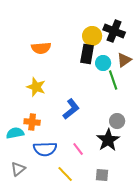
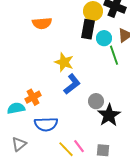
yellow star: (36, 87) -> (64, 62), moved
gray circle: (117, 121) -> (96, 101), moved
orange cross: (32, 122) -> (33, 97), turned -35
pink line: (78, 149) -> (79, 146), moved

